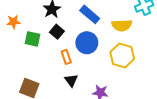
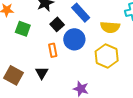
black square: (57, 32) -> (57, 24), moved
black triangle: (71, 80) -> (42, 73), moved

